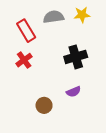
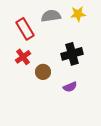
brown circle: (44, 105) -> (43, 72), moved

